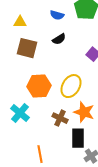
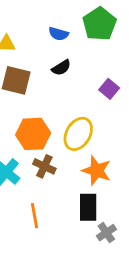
brown cross: (60, 118) -> (44, 166), moved
orange line: (40, 154) -> (35, 216), moved

